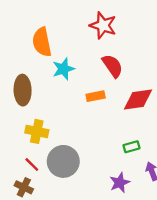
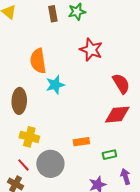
red semicircle: (112, 66) -> (121, 84), moved
orange rectangle: (96, 96) -> (81, 142), moved

